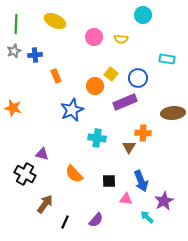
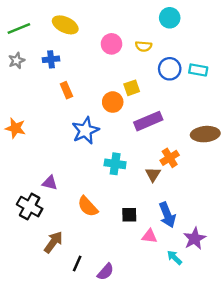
green line: (16, 24) -> (19, 28), turned 66
blue cross: (35, 55) -> (51, 59), moved
yellow square: (111, 74) -> (132, 88), turned 32
blue circle: (138, 78) -> (170, 69), moved
orange cross: (143, 133) -> (170, 158), turned -35
purple semicircle: (96, 220) -> (106, 272), moved

